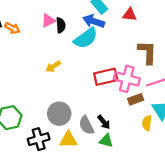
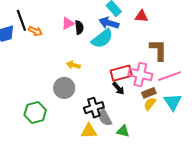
yellow arrow: (53, 67) -> (73, 65), turned 48
gray circle: (59, 114) -> (64, 88), moved
black arrow: (104, 122) -> (118, 88), moved
yellow semicircle: (147, 123) -> (150, 104), moved, turned 32
black cross: (39, 139) -> (94, 108), moved

